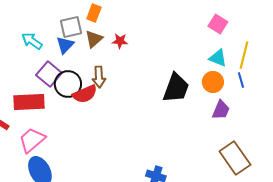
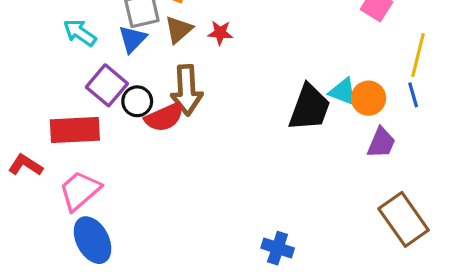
cyan triangle: (218, 58) -> (343, 92), moved
brown arrow: (99, 77) -> (187, 90), size x1.4
black circle: (68, 84) -> (137, 101), size x0.7

